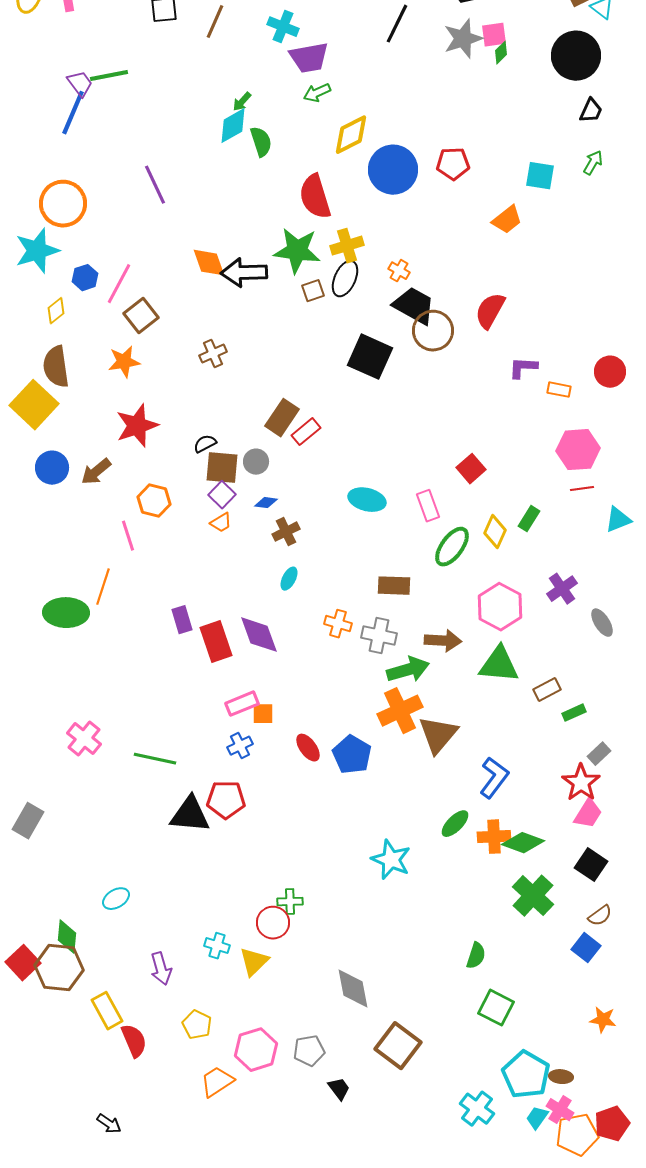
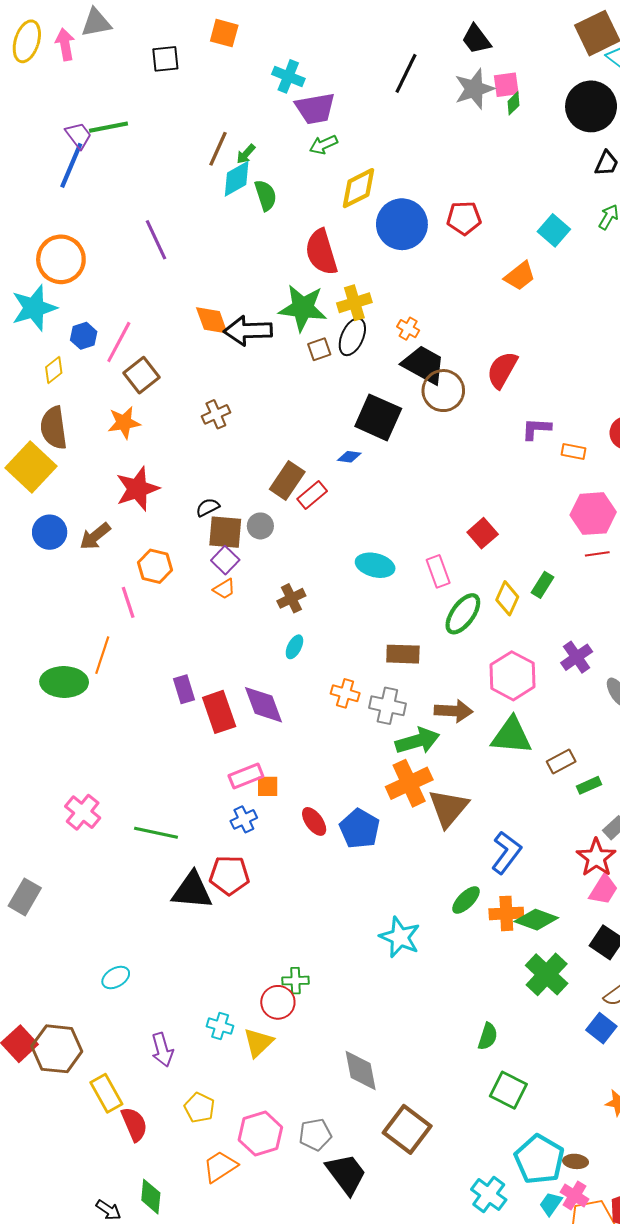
brown line: (215, 22) -> (218, 149), moved
cyan square: (540, 176) -> (554, 230), turned 32
blue diamond: (266, 503) -> (349, 457), moved
green diamond: (67, 937) -> (151, 1197), moved
black trapezoid: (339, 1089) -> (346, 1174), size x1.8

